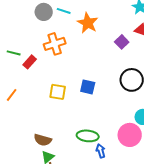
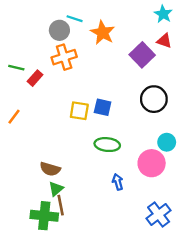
gray circle: (44, 12) -> (59, 30), moved
purple square: (122, 42) -> (142, 55), size x1.5
yellow square: (58, 92) -> (79, 111), moved
green ellipse: (88, 136) -> (107, 145), moved

